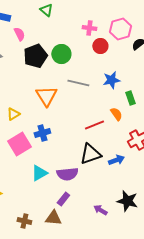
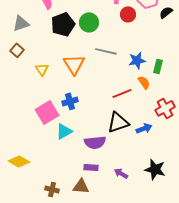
blue star: (111, 80) -> (137, 60), moved
green rectangle: (130, 98) -> (158, 66), turned 32
yellow triangle: (13, 114) -> (42, 69), moved, turned -32
cyan triangle: (39, 173) -> (64, 131), moved
purple rectangle: (63, 199) -> (91, 167), turned 56
purple arrow: (100, 210) -> (121, 173), moved

